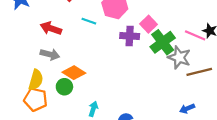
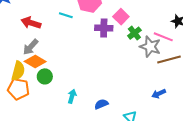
pink line: (195, 35) -> (163, 37), moved
green cross: (163, 42) -> (134, 33), size x0.6
gray arrow: (50, 54) -> (31, 47), turned 120
orange diamond: (74, 73) -> (35, 61), moved

